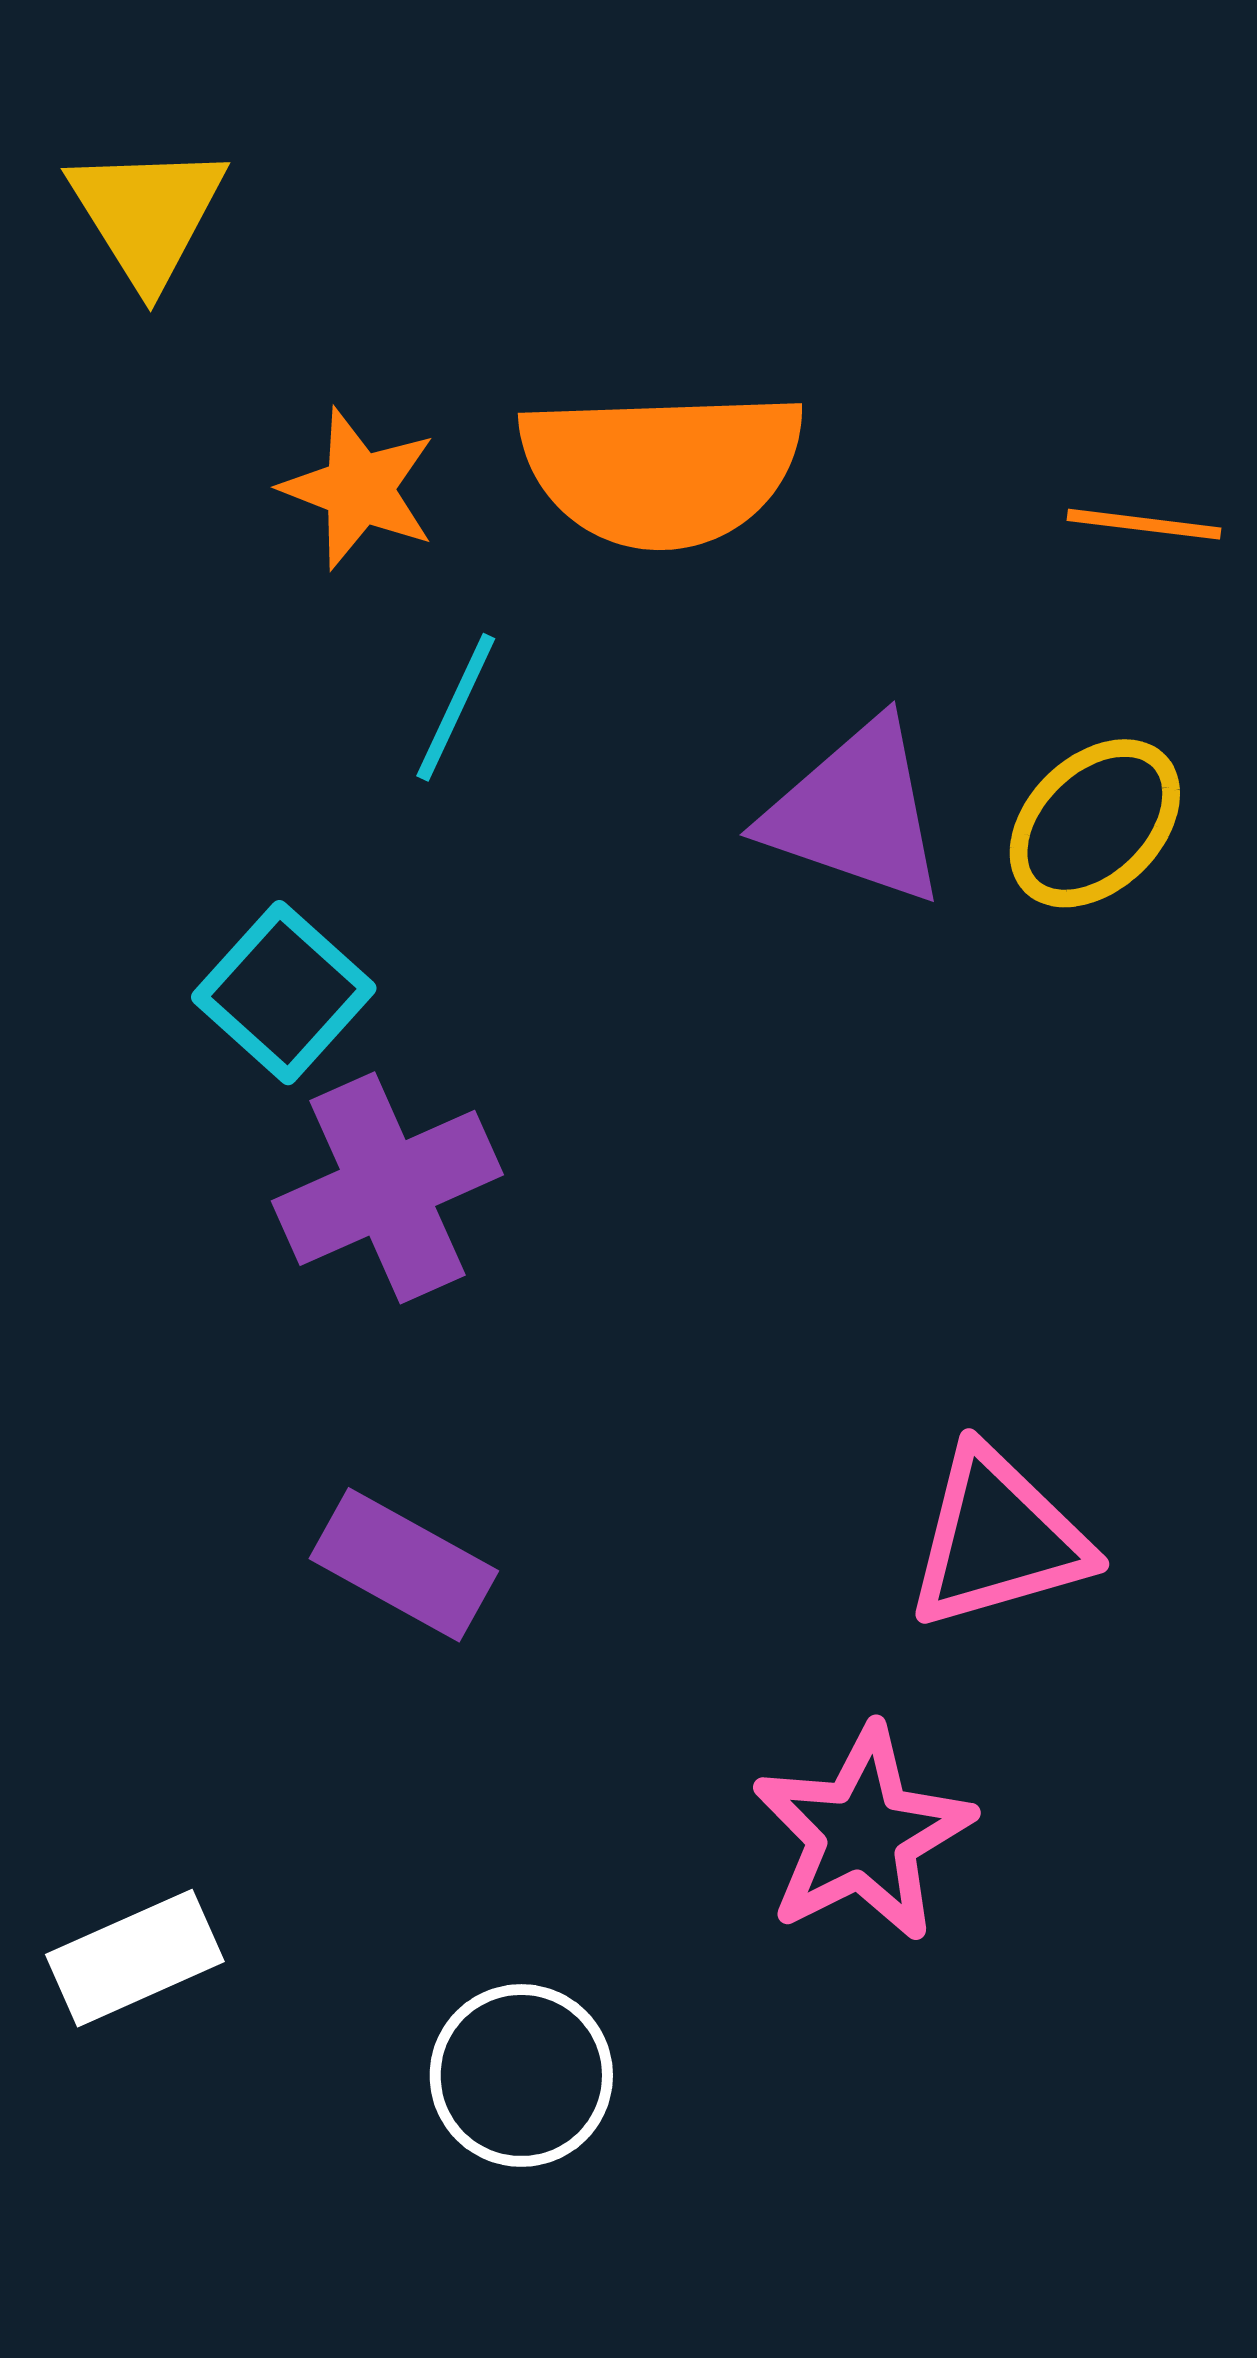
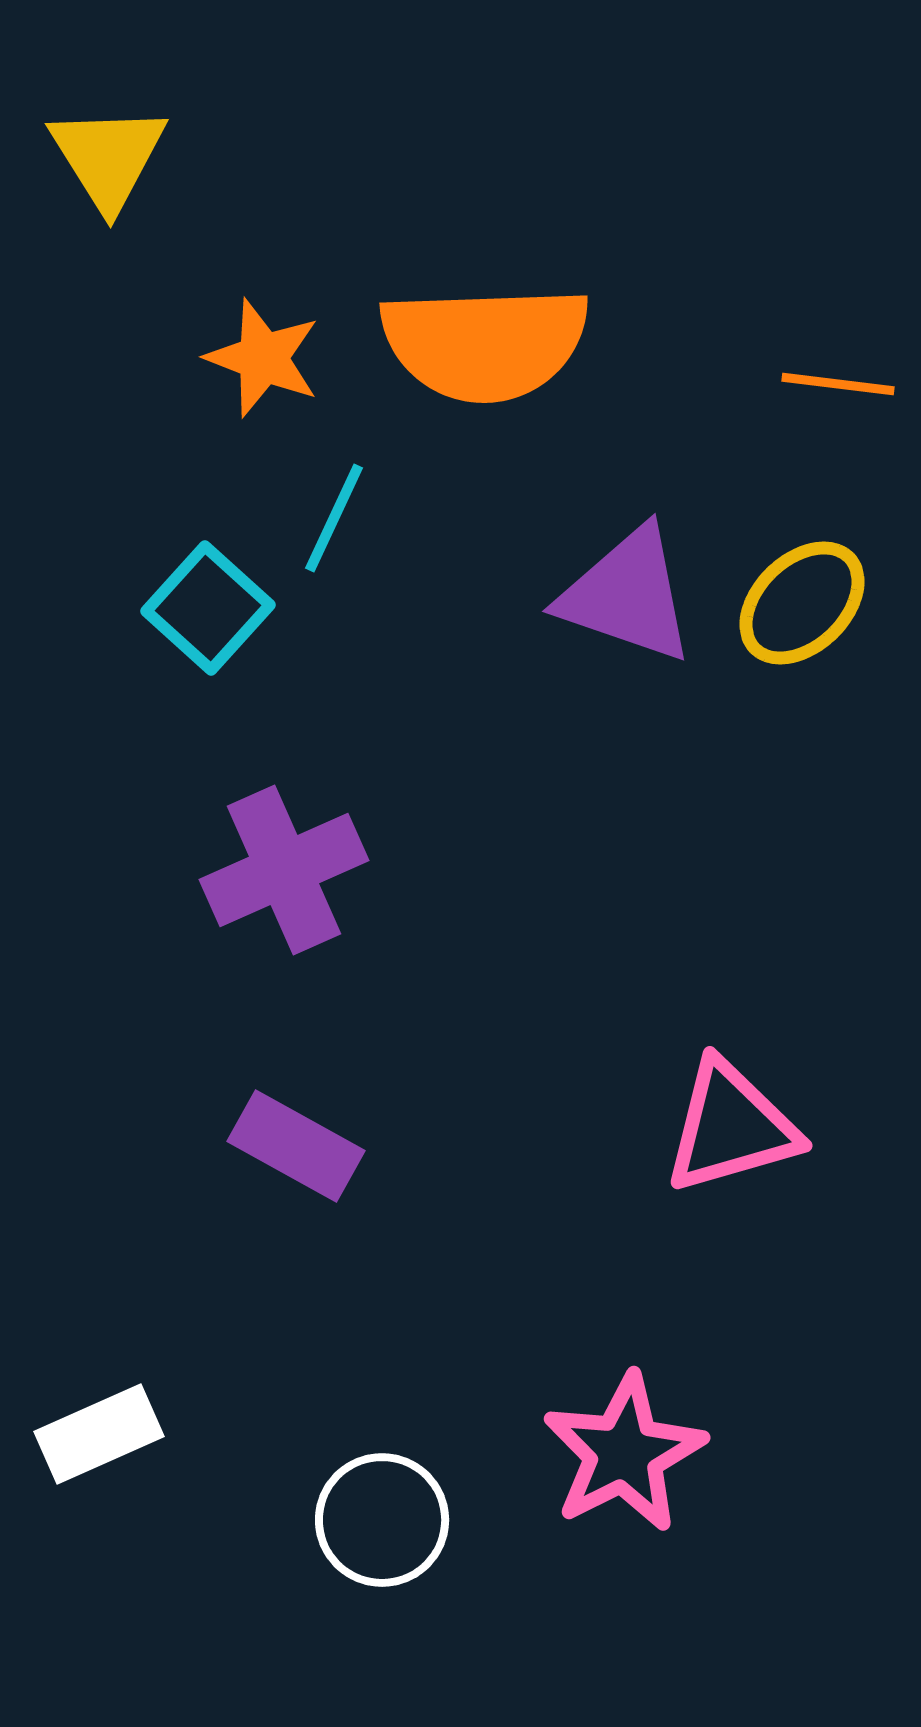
cyan square: (284, 993) -> (208, 608), moved
pink star: (863, 1834) -> (624, 1453), moved

